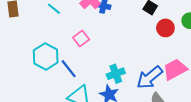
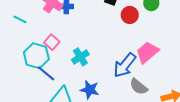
cyan hexagon: (46, 56) -> (36, 56), moved
cyan cross: (116, 74) -> (80, 57), moved

